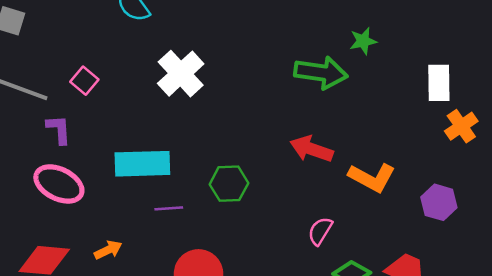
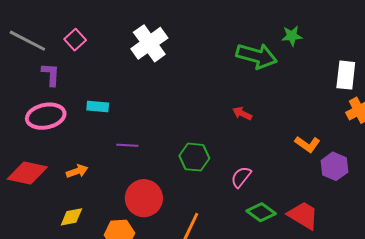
red arrow: (312, 149) -> (242, 113), size x0.6
cyan rectangle: (142, 164) -> (98, 107), moved, size x0.5
orange L-shape: (372, 178) -> (307, 144), moved, size x0.7
pink ellipse: (59, 184) -> (46, 116), turned -45
green hexagon: (229, 184) -> (194, 157), moved

